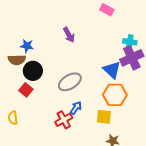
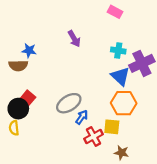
cyan cross: (130, 42) -> (118, 51), moved
black circle: (33, 71) -> (18, 109), moved
gray ellipse: (70, 82) -> (69, 103), moved
red cross: (64, 120) -> (94, 137), moved

